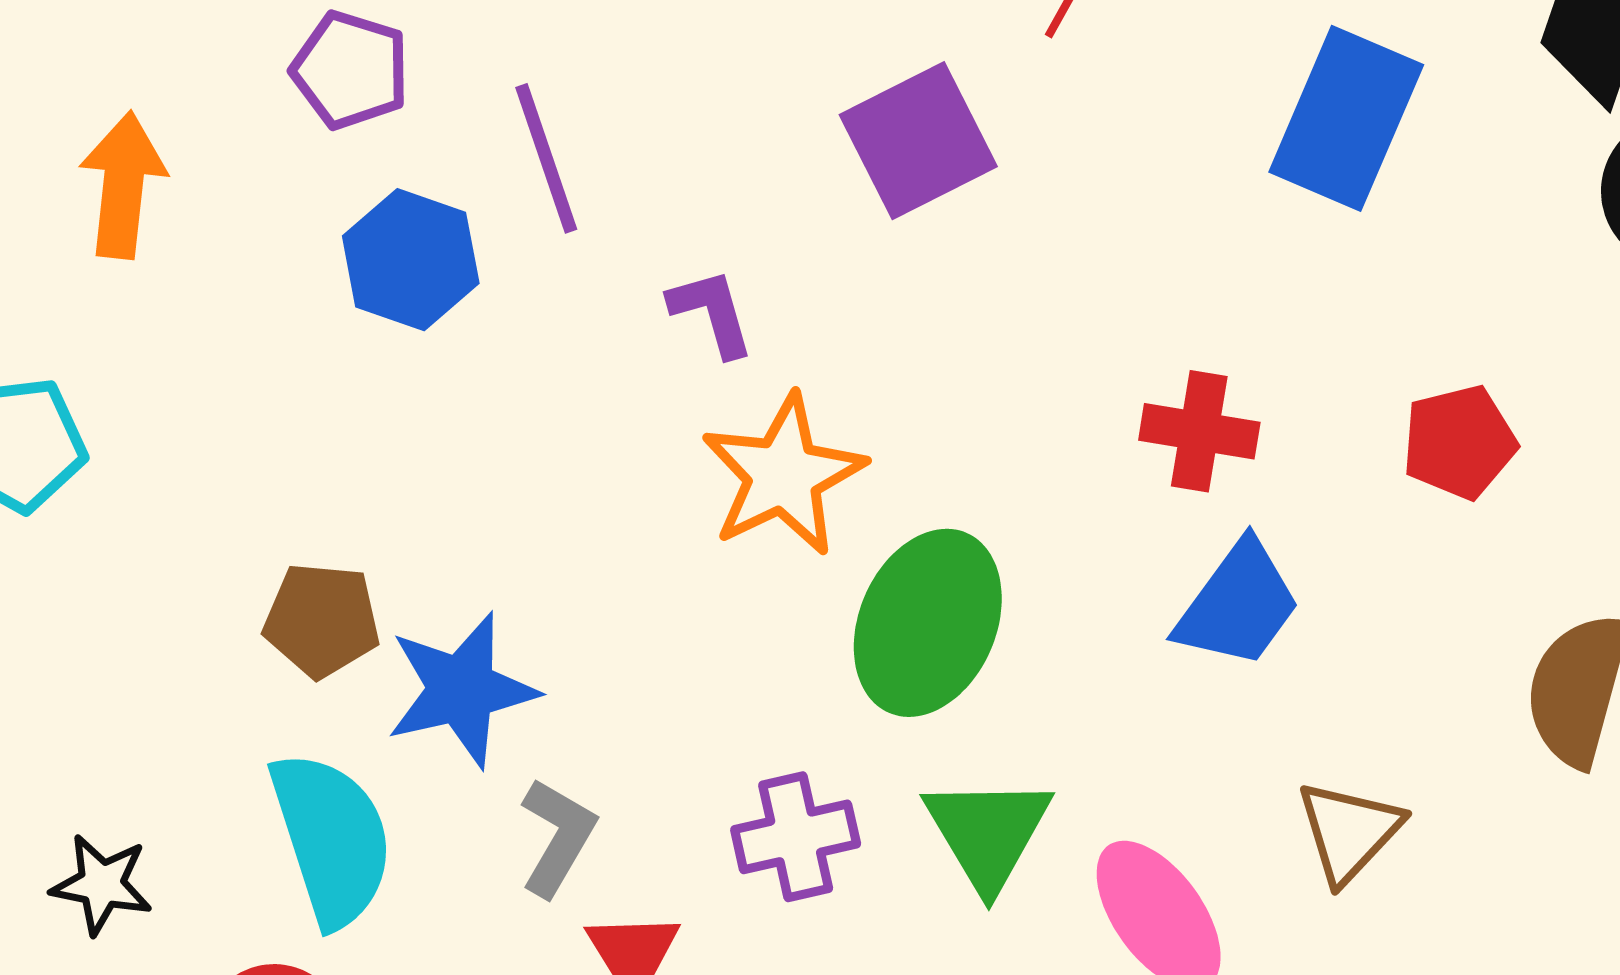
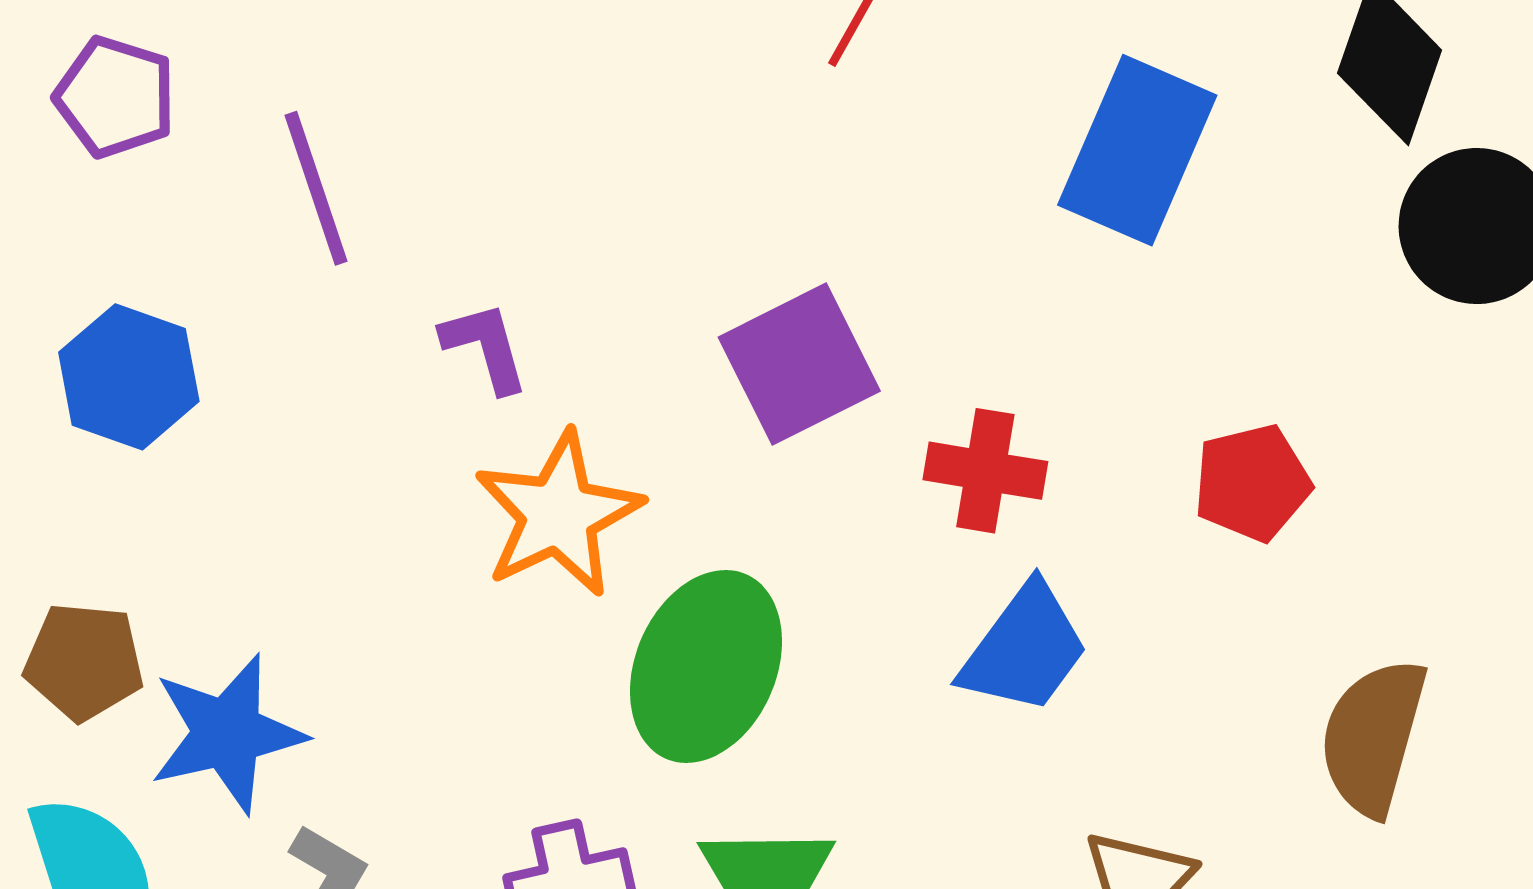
purple square: (918, 141) -> (799, 364), moved
blue hexagon: (411, 260) -> (129, 377), moved

